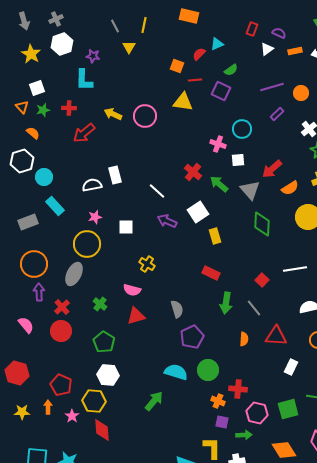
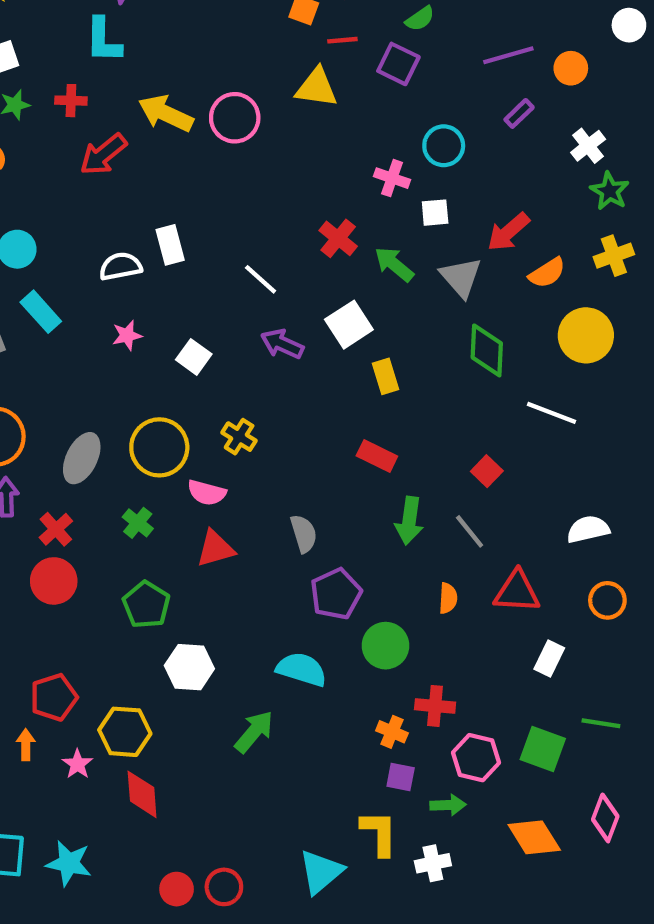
yellow arrow: (113, 114) -> (166, 113), size x1.4
white square: (126, 227) -> (194, 357), turned 35
yellow circle: (87, 244) -> (159, 447), moved
white line: (295, 269) -> (551, 413), moved, turned 30
green circle: (208, 370) -> (386, 646), moved
white hexagon: (108, 375) -> (189, 667), moved
red pentagon: (61, 385) -> (54, 697), turned 30
green square: (288, 409) -> (543, 749), turned 35

